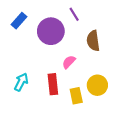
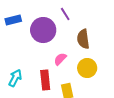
blue rectangle: (19, 21) -> (13, 20), turned 35
yellow circle: (97, 85) -> (87, 68), moved

